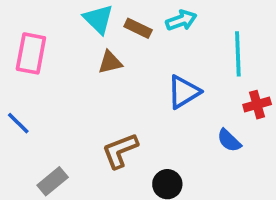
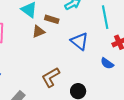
brown rectangle: (138, 28) -> (52, 19), moved
blue triangle: (184, 92) -> (79, 41), turned -42

